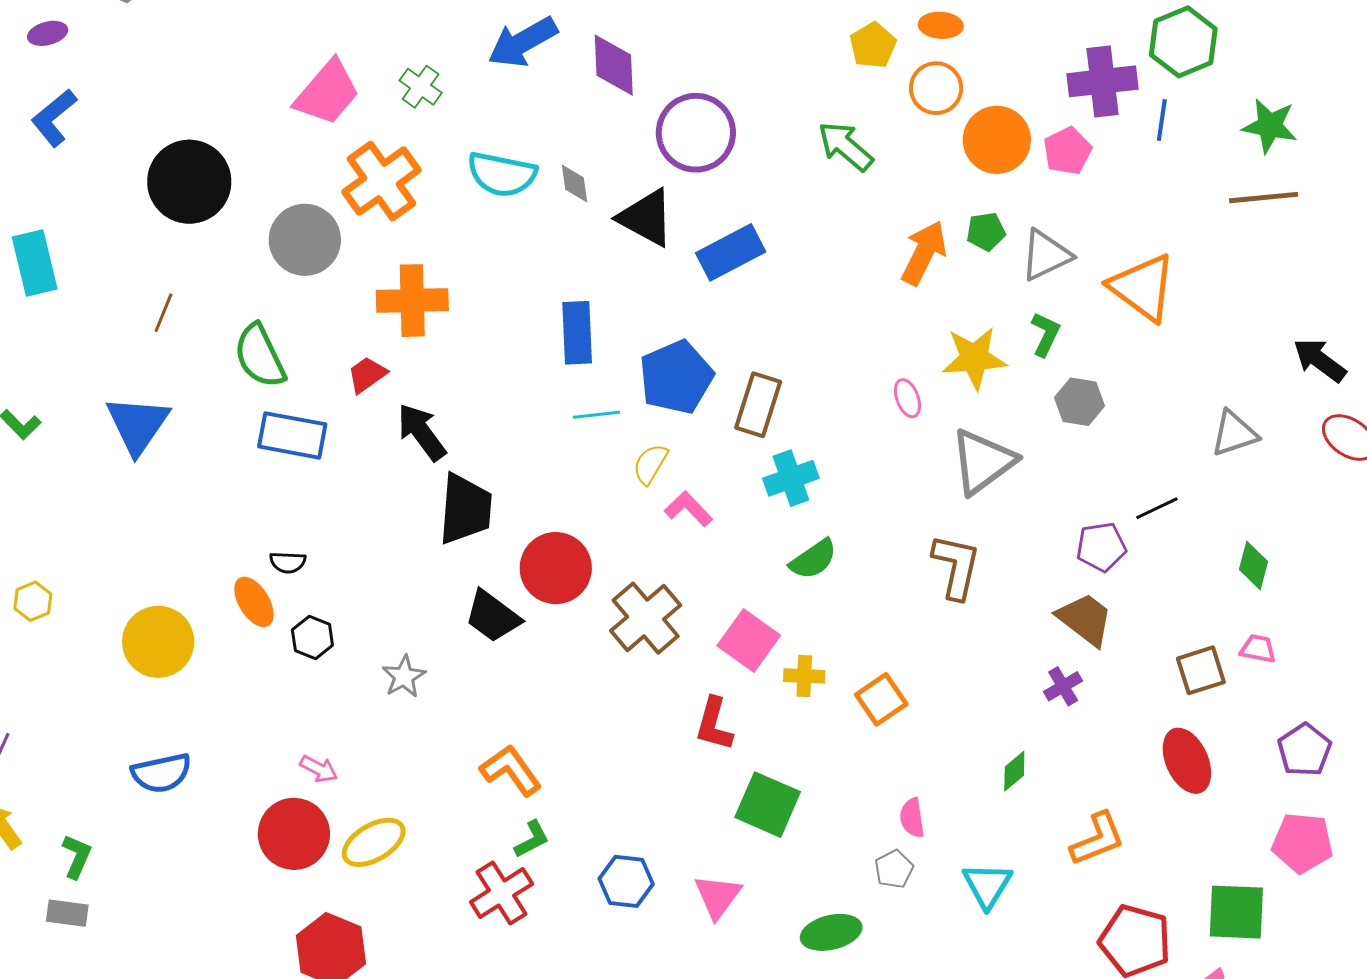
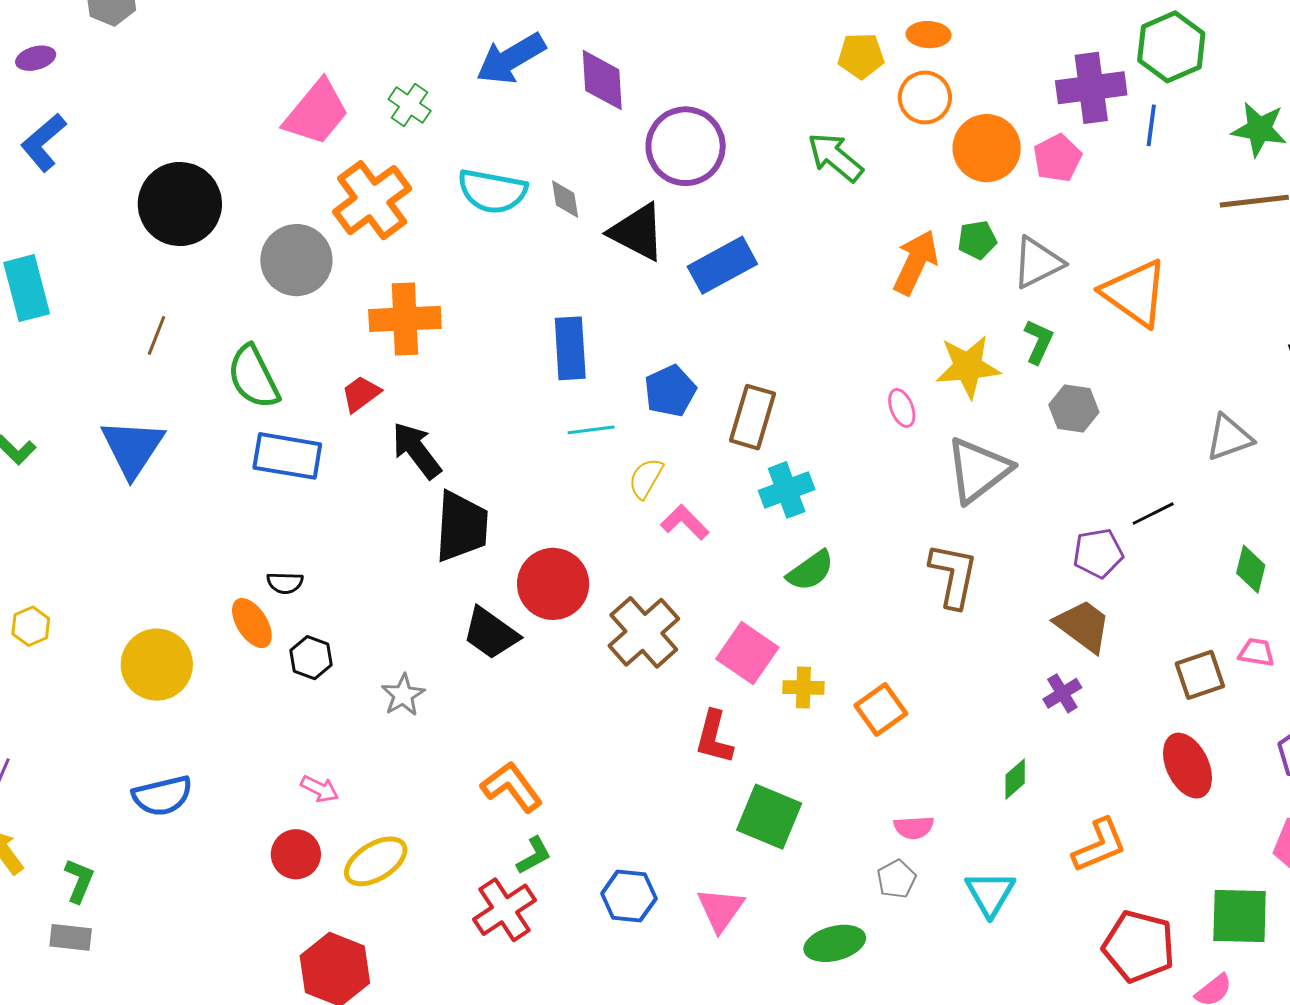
yellow pentagon: (873, 45) -> (861, 56), turned 30
blue pentagon: (676, 377) -> (670, 391), size x0.7
pink semicircle: (912, 818) -> (914, 827), turned -84
red circle: (294, 834) -> (296, 854), size x0.7

